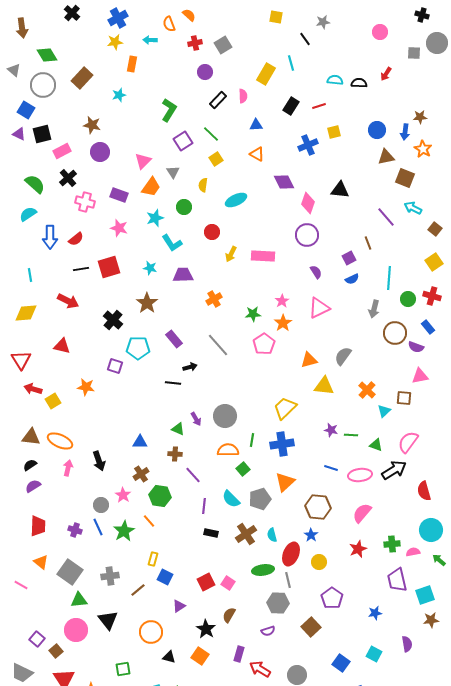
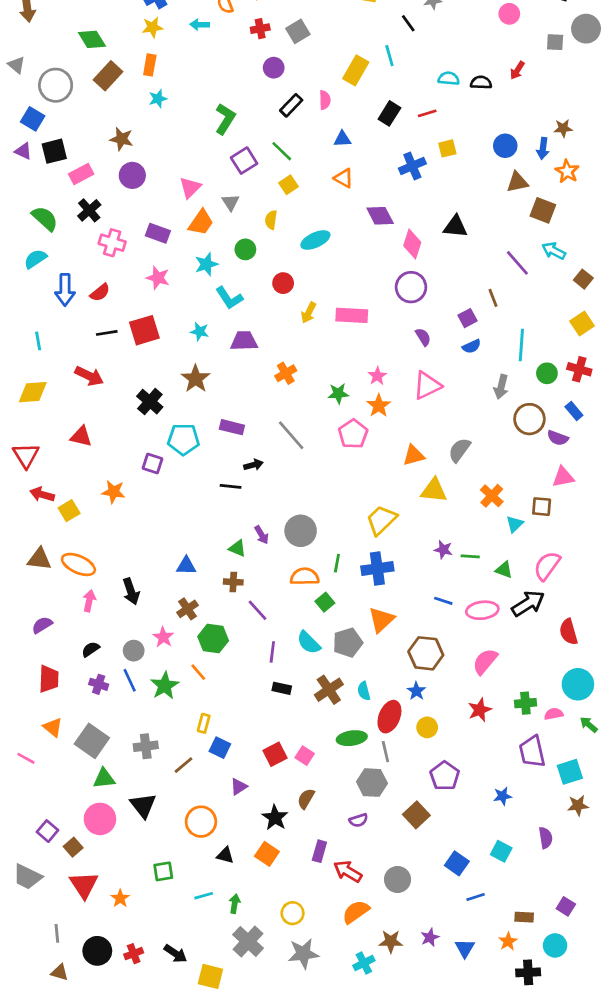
green diamond: (47, 55) -> (92, 39), moved
orange rectangle: (132, 64) -> (150, 65), moved
purple rectangle: (174, 339) -> (232, 427), turned -36
black semicircle: (30, 465) -> (91, 649), moved

